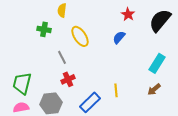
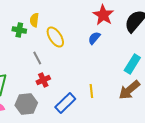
yellow semicircle: (62, 10) -> (34, 20), moved
red star: (128, 14) -> (103, 15), size x1.5
brown arrow: (154, 89) -> (129, 90), size x1.6

